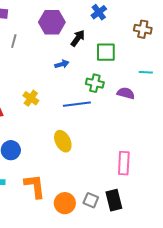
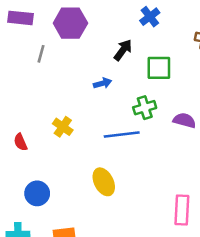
purple hexagon: (52, 22) -> (70, 23), moved
green cross: (95, 83) -> (145, 108), turned -30

